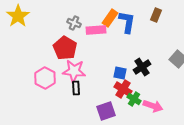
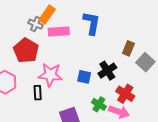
brown rectangle: (156, 15) -> (128, 48), moved
orange rectangle: (110, 18) -> (47, 15), moved
pink star: (74, 71) -> (50, 75), moved
red cross: (123, 89) -> (125, 94), moved

